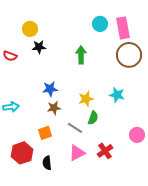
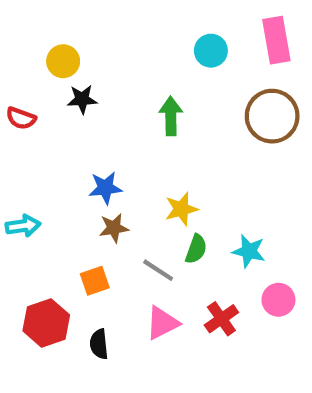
pink rectangle: (123, 28) -> (276, 40), moved
cyan star: (117, 95) -> (249, 251), moved
pink circle: (137, 135) -> (278, 300), moved

